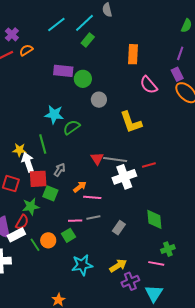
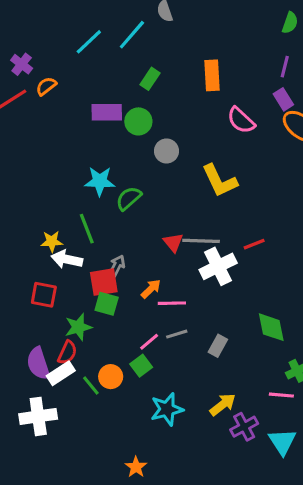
green rectangle: (88, 40) -> (150, 79), moved
white arrow: (28, 162) -> (67, 259), turned -54
red square: (38, 179) -> (104, 282), moved
pink line: (75, 221) -> (149, 342), turned -32

